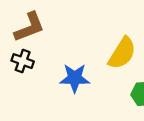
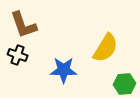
brown L-shape: (29, 27) -> (24, 25), turned 92

